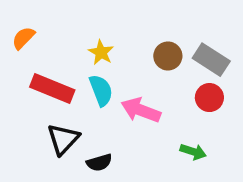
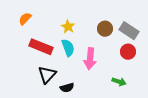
pink arrow: (141, 110) -> (90, 59), turned -105

